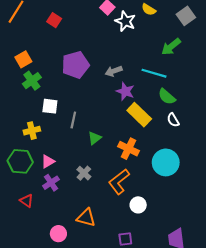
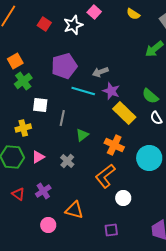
white star: (125, 21) -> (73, 25), moved, turned 30
cyan line: (154, 73) -> (83, 91), moved
gray cross: (84, 173) -> (67, 161), moved
purple cross: (51, 183) -> (43, 191), moved

